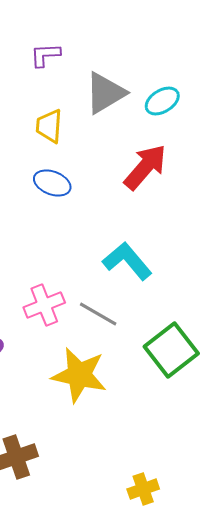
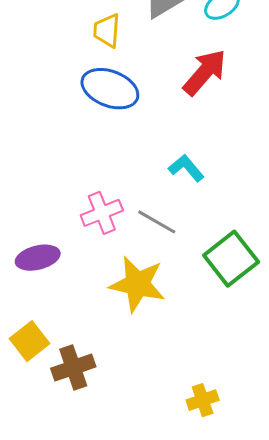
blue ellipse: (52, 183) -> (110, 89), size x1.5
cyan L-shape: (127, 261) -> (186, 168), size x0.7

